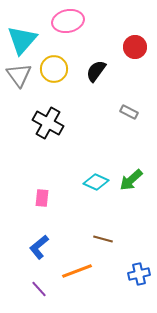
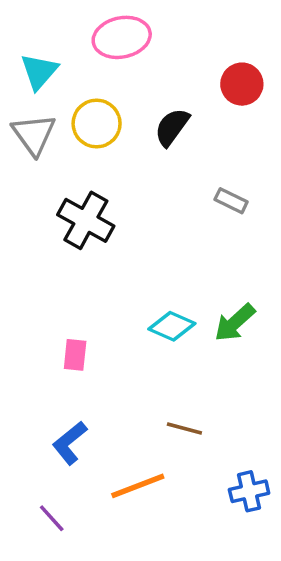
cyan triangle: (22, 40) -> (39, 71), size x0.7
purple line: (39, 289) -> (52, 518), moved

